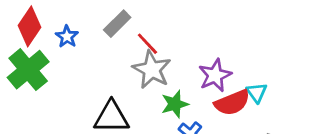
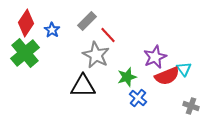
gray star: (152, 70) -> (96, 55), moved

